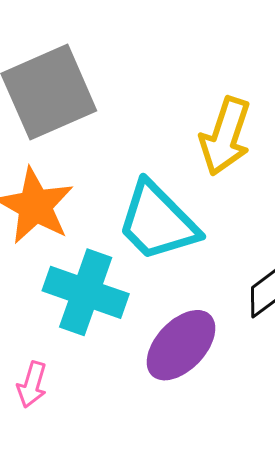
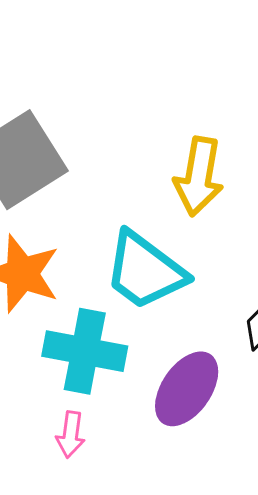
pink arrow: (32, 385) -> (71, 435), moved

